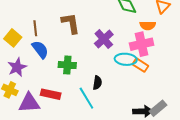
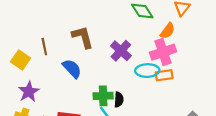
orange semicircle: (148, 25) -> (168, 31), turned -49
blue semicircle: (40, 49) -> (72, 69), moved
green cross: (67, 65) -> (103, 96), moved
orange rectangle: (140, 65) -> (164, 75), turned -35

